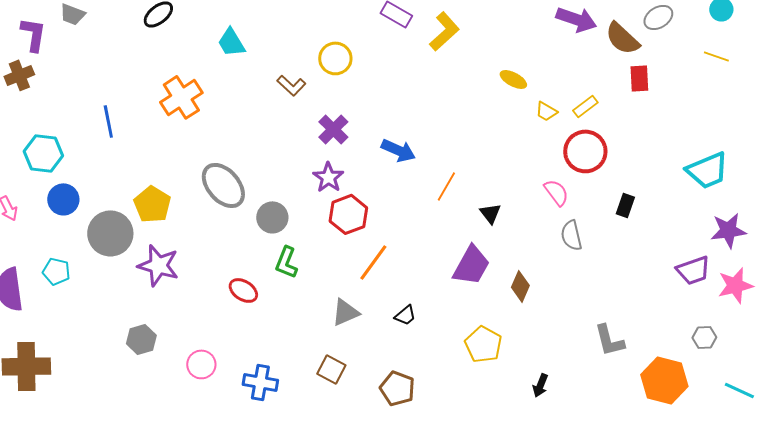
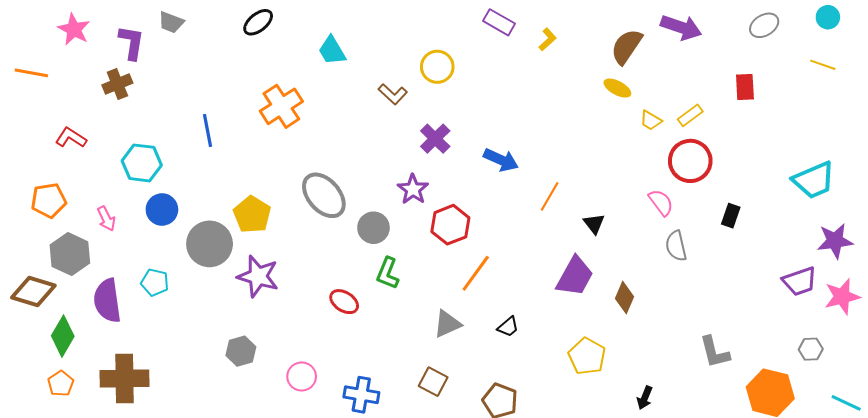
yellow L-shape: (444, 31) -> (548, 39), size x0.6
brown semicircle: (622, 38) -> (626, 47), moved, turned 81
purple star: (328, 177) -> (413, 189), moved

